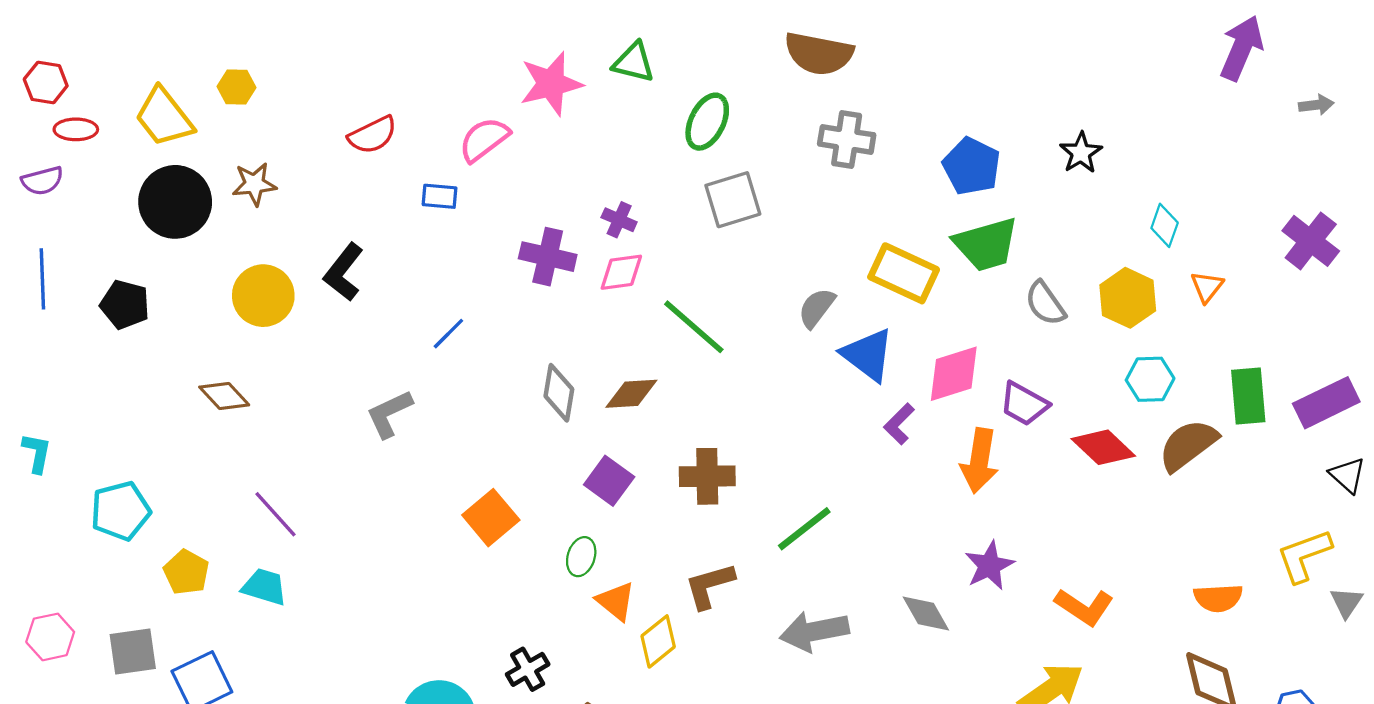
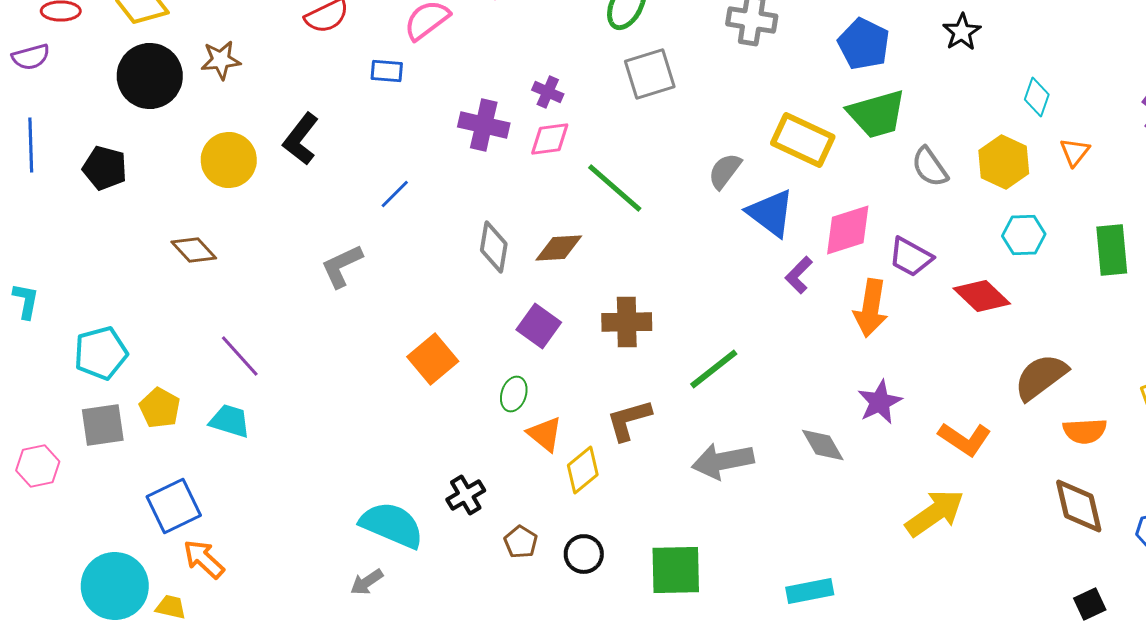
brown semicircle: (1188, 445) -> (1041, 377), moved
gray square: (133, 651) -> (103, 425), moved

